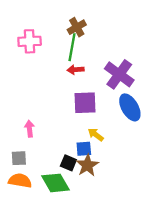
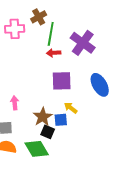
brown cross: (77, 27) -> (39, 17), moved
purple cross: (119, 74) -> (83, 43), moved
brown star: (87, 165) -> (43, 117), moved

